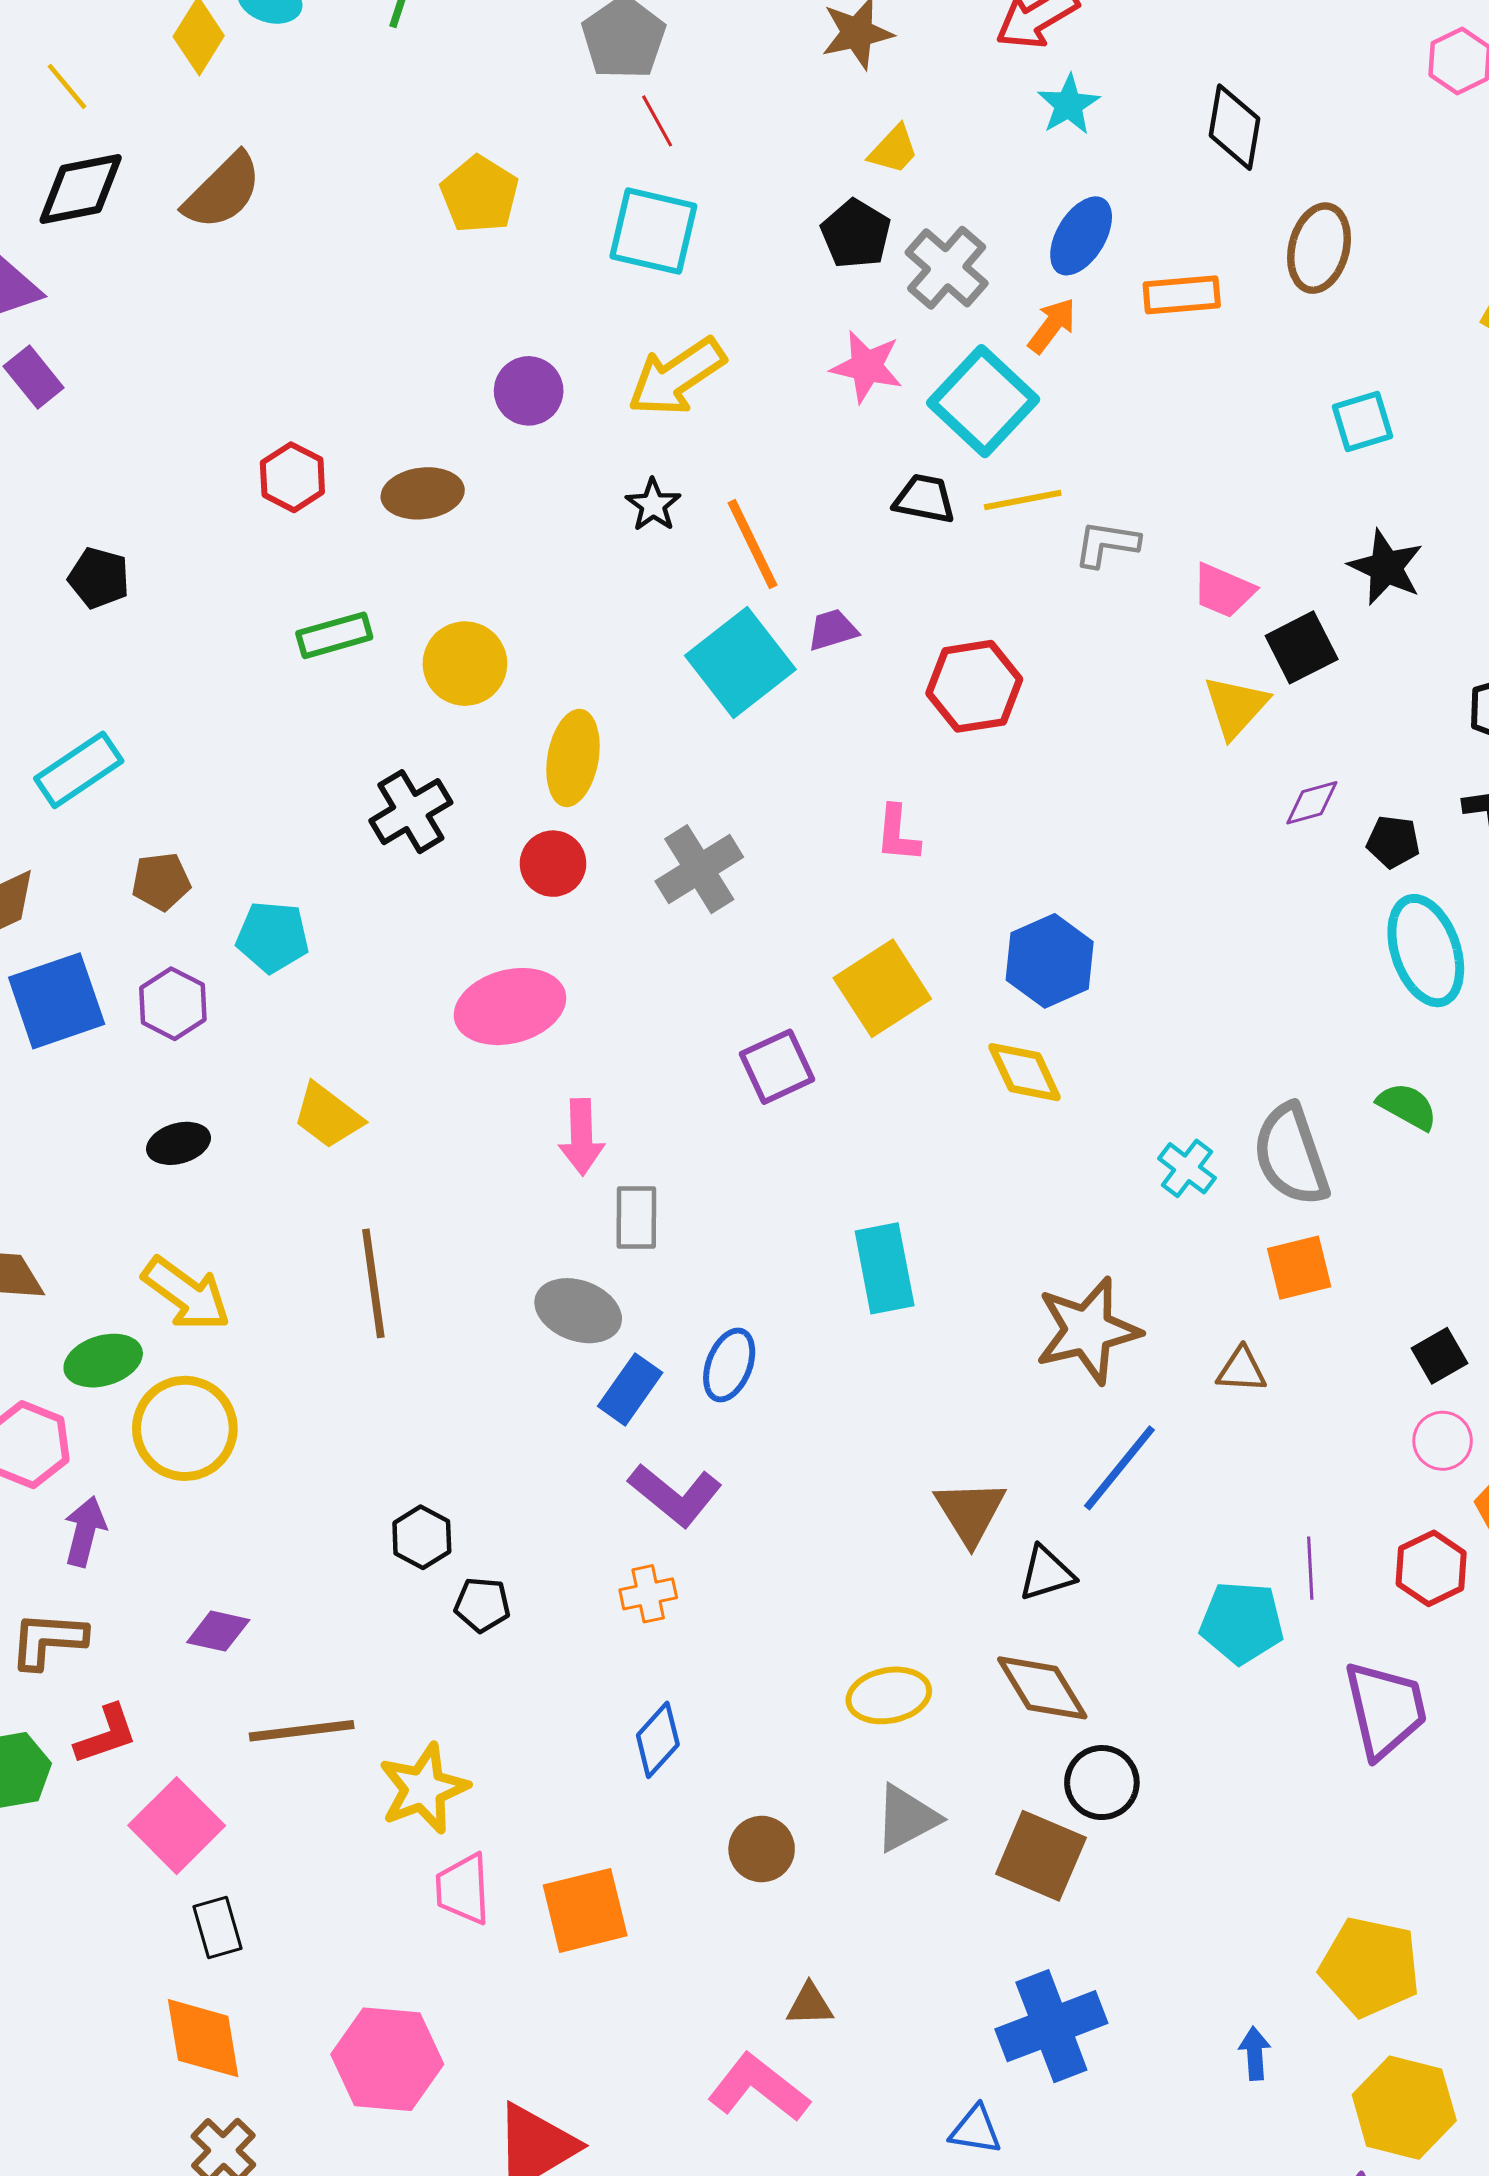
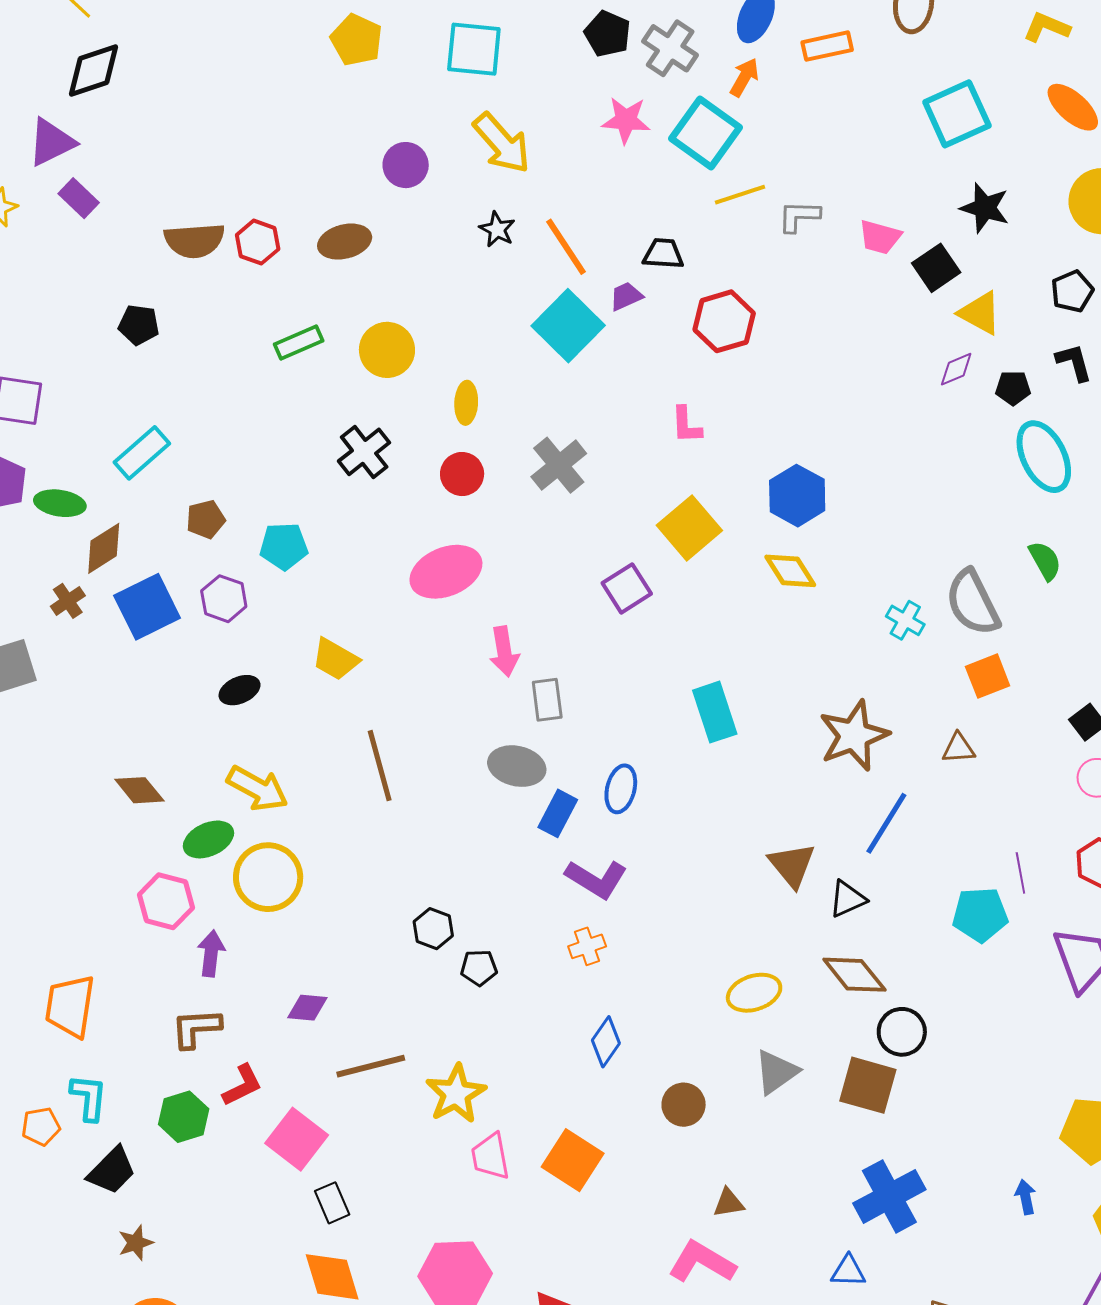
brown semicircle: (223, 191) -> (194, 241), moved, turned 48
yellow arrow: (677, 377) -> (502, 143), turned -90
cyan square: (1363, 421) -> (957, 114), size x1.6
black trapezoid: (924, 499) -> (663, 254), moved
yellow triangle: (1236, 707) -> (980, 313), moved, turned -36
yellow ellipse: (573, 758) -> (466, 403), size x0.7
green semicircle: (1407, 1106) -> (1045, 561), turned 39
orange square: (585, 1910) -> (573, 1160), turned -36

